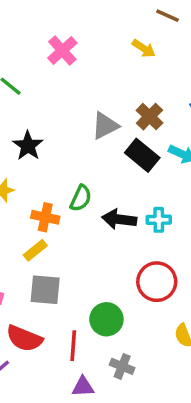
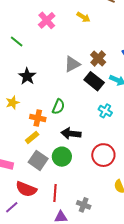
yellow arrow: (144, 48) -> (83, 17), moved
black arrow: (119, 219) -> (71, 134), moved
cyan cross: (159, 220) -> (105, 111), moved, turned 32
gray square: (45, 290) -> (38, 160), turned 30
green circle: (106, 319) -> (62, 157), moved

